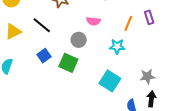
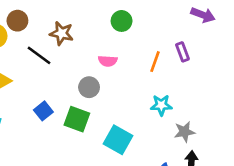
black line: (42, 25) -> (39, 55), moved
cyan star: (117, 46) -> (161, 105), moved
cyan square: (110, 81) -> (118, 140), moved

